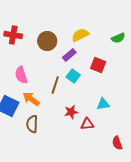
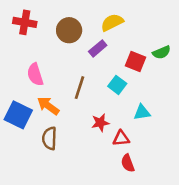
green semicircle: (118, 38) -> (162, 52), moved
cyan square: (73, 76) -> (117, 85), moved
red semicircle: (117, 143) -> (128, 163), moved

